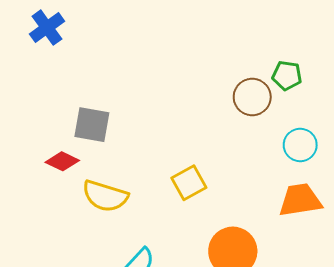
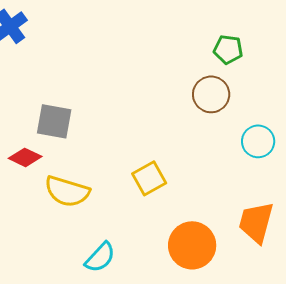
green pentagon: (287, 76) -> (228, 49), moved
orange trapezoid: (300, 200) -> (256, 222), moved, turned -66

